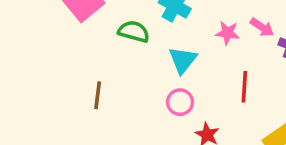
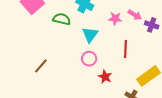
brown line: (98, 95) -> (41, 66), moved, turned 35

